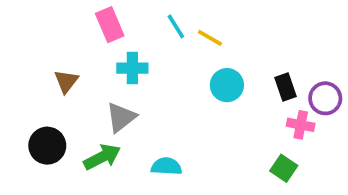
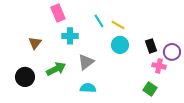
cyan line: (176, 26) -> (99, 21), moved
yellow line: (210, 38) -> (118, 25), moved
gray triangle: (121, 117) -> (86, 62), moved
green arrow: (102, 157) -> (56, 69), moved

